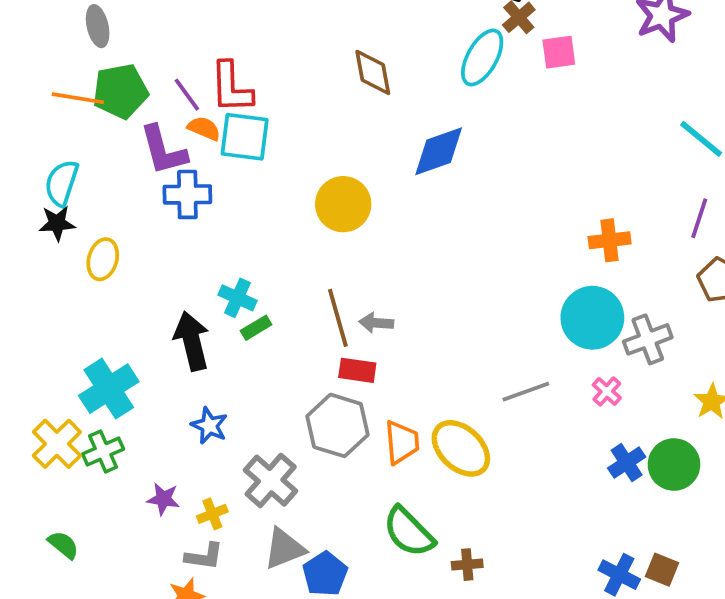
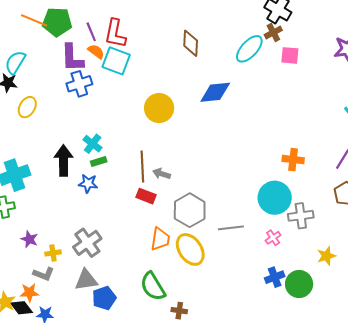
blue cross: (187, 194) -> (79, 84), turned -30
gray hexagon: (338, 425) -> (190, 210), moved
blue star: (209, 426) -> (88, 183), moved, turned -30

